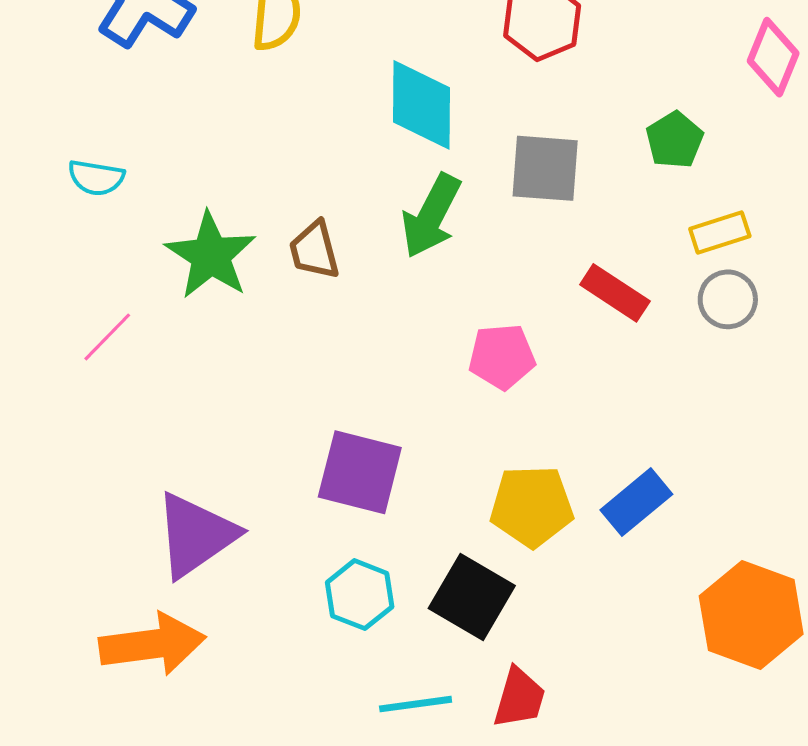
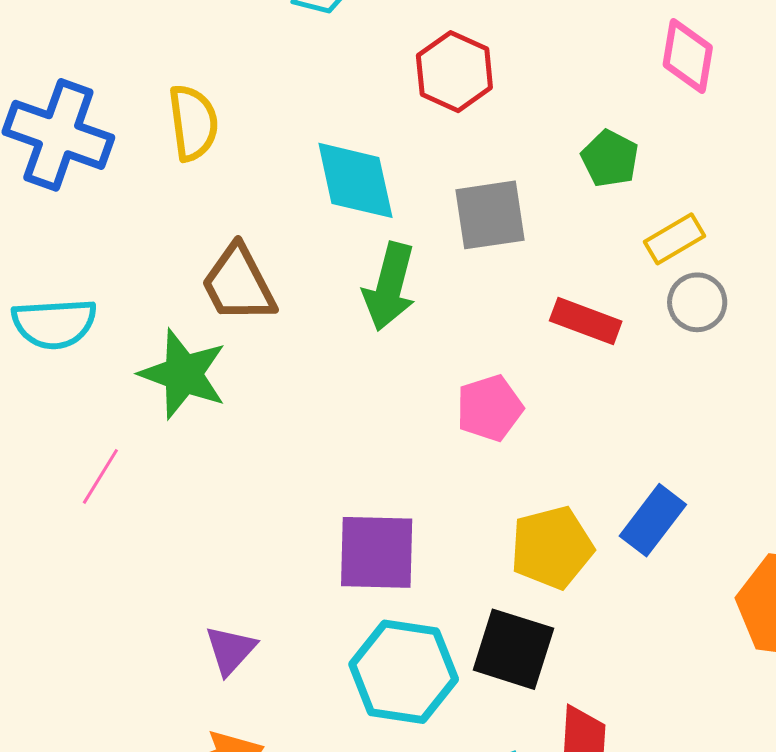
cyan semicircle: (96, 178) -> (54, 324), size x1.5
brown trapezoid: (314, 250) -> (238, 284), moved, size x1.4
purple triangle: (196, 535) -> (230, 650), size x0.6
cyan hexagon: (360, 595) -> (404, 672), size x1.5

